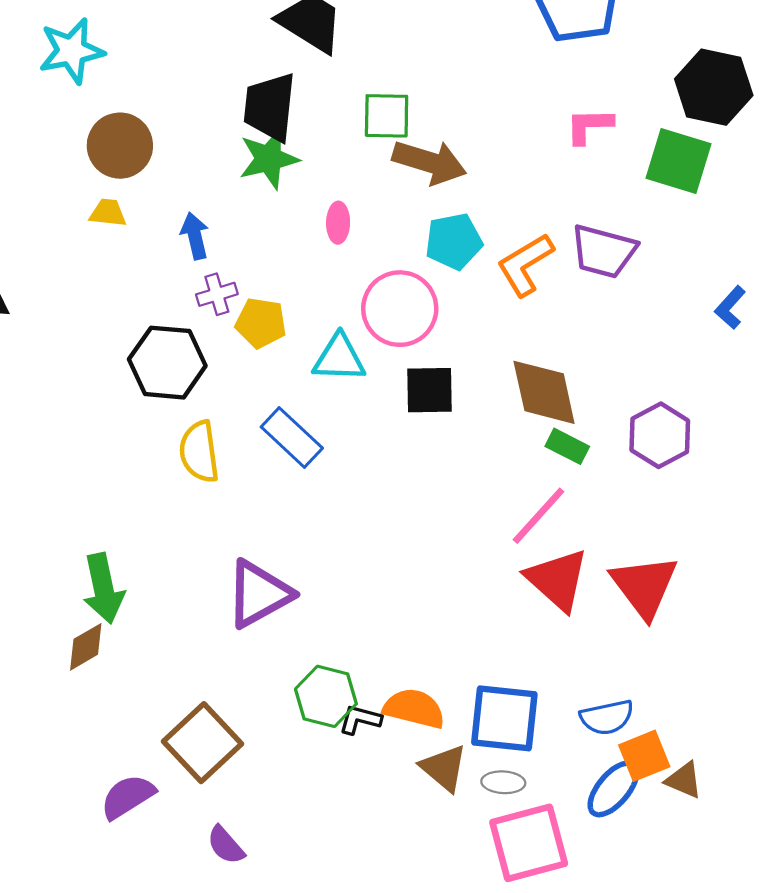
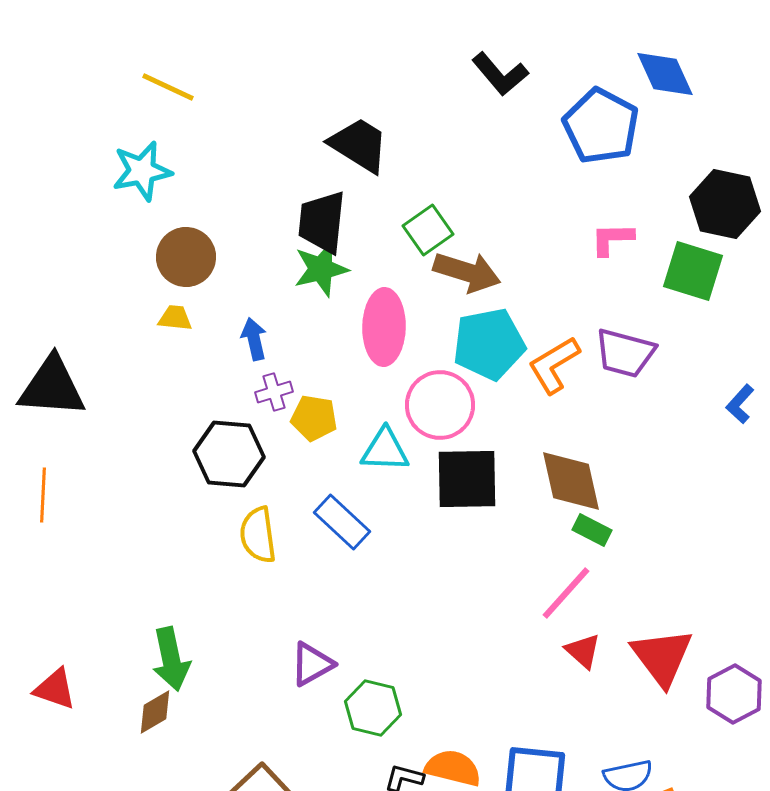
green square: (387, 116) -> (428, 230), turned -36
pink ellipse: (338, 223) -> (384, 327), size x2.0
cyan pentagon: (454, 241) -> (489, 344), size x1.4
black square: (429, 390) -> (467, 479), size x1.4
purple hexagon: (660, 435) -> (734, 694), moved
red triangle: (557, 580) -> (583, 651), size x0.6
purple triangle: (259, 594) -> (312, 664), size x0.7
green hexagon: (326, 696) -> (373, 708), moved

